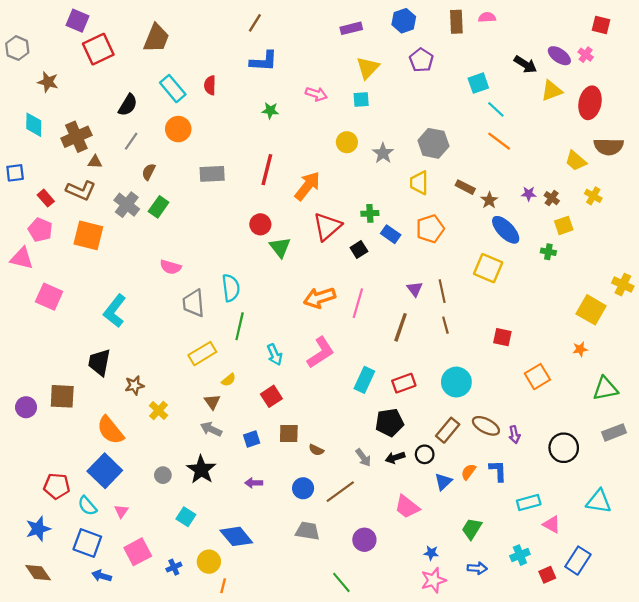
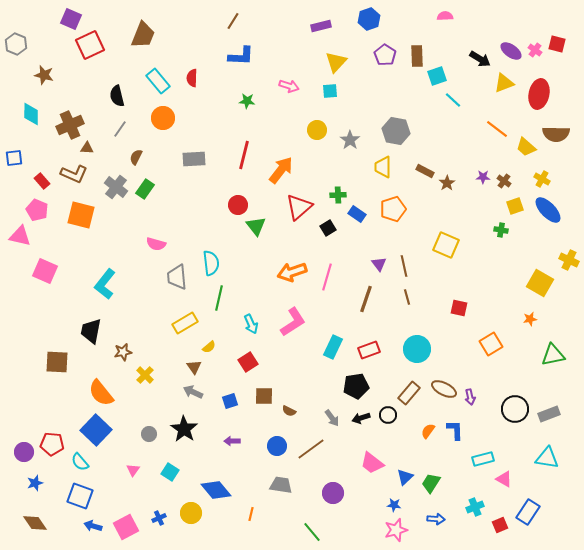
brown rectangle: (456, 22) -> (417, 56), moved
red square: (601, 25) -> (557, 44), moved
black semicircle: (128, 105) -> (117, 96), turned 135
orange line: (499, 141) -> (497, 129), moved
blue ellipse: (506, 230) -> (548, 210), moved
purple circle: (26, 407) -> (24, 452), moved
gray rectangle: (614, 432) -> (549, 414), moved
blue triangle: (443, 482) -> (405, 477), moved
pink triangle: (121, 511) -> (133, 470), moved
blue star: (38, 529) -> (35, 483), size x0.7
pink square: (138, 552) -> (126, 527), moved
orange line: (223, 586) -> (251, 514), moved

